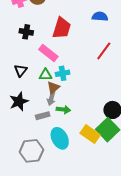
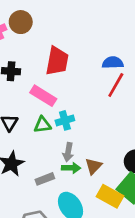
blue semicircle: (100, 16) -> (113, 63), moved
brown triangle: (53, 88) -> (94, 166), moved
gray arrow: (51, 98) -> (68, 152), moved

